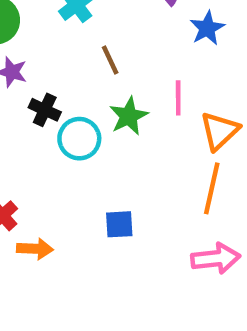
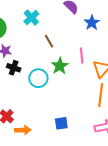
black cross: (45, 110) -> (14, 68), moved
blue square: (119, 224) -> (61, 123), moved

